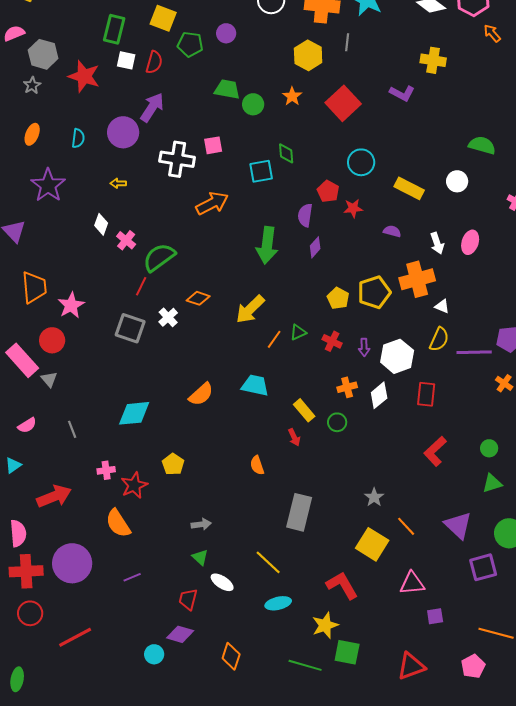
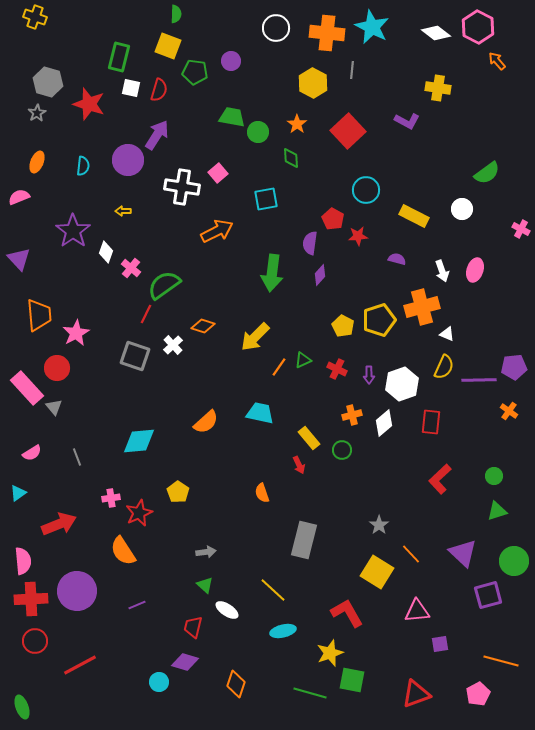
pink semicircle: (14, 33) -> (19, 197), moved
pink square: (213, 145) -> (218, 173), turned -30
green semicircle: (482, 145) -> (487, 173), turned 128
green diamond: (286, 153) -> (291, 158), moved
purple star: (48, 185) -> (73, 231), moved
green ellipse: (17, 679) -> (22, 707), turned -30

